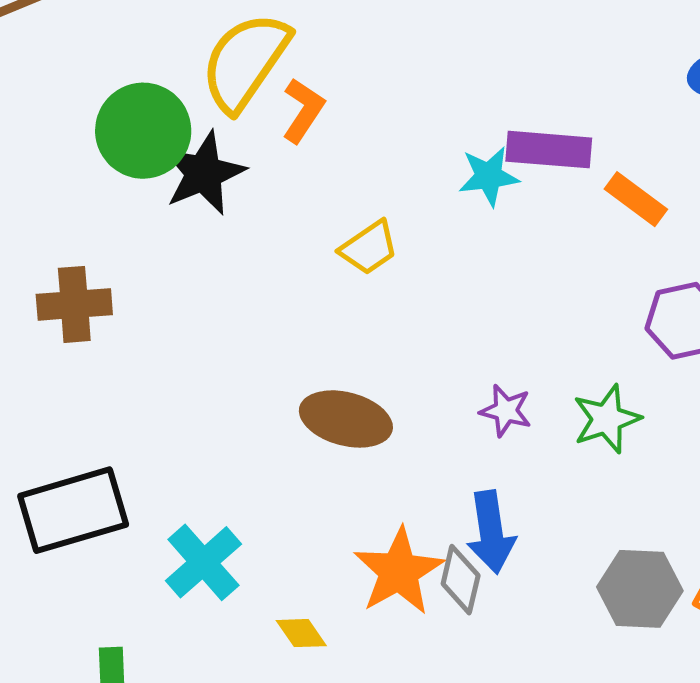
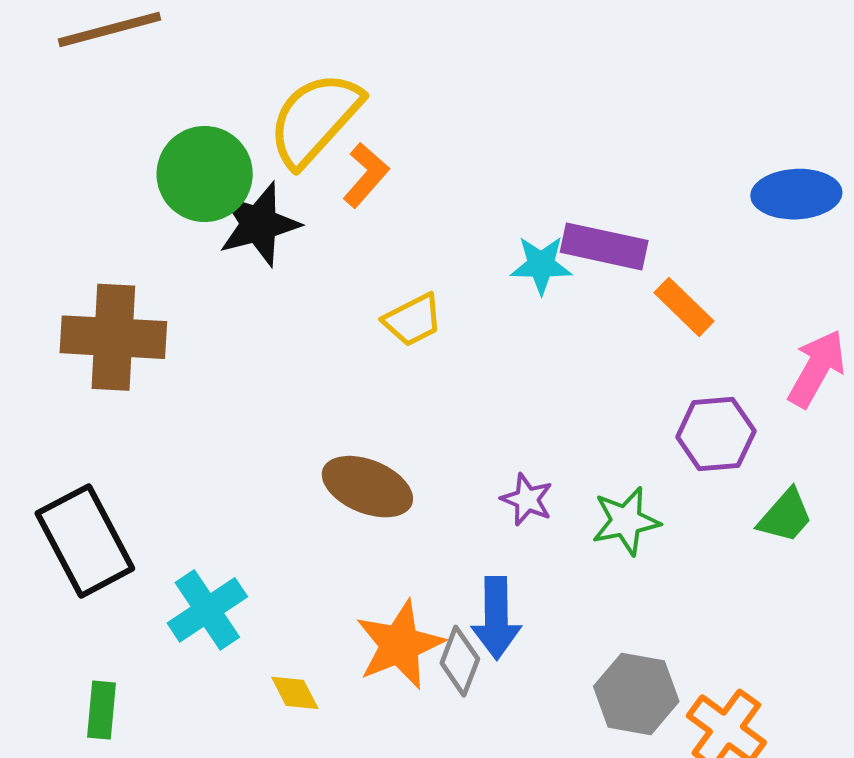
brown cross: (74, 304) -> (113, 337), size x1.4
black rectangle: (73, 510) -> (85, 541), turned 71

